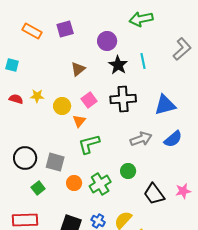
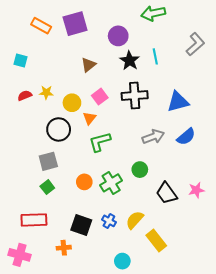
purple square: (65, 29) -> (75, 24), size x1.4
red semicircle: (16, 99) -> (25, 96), turned -40
black circle: (25, 158) -> (59, 129), moved
gray square: (55, 162) -> (48, 161), moved, turned -30

